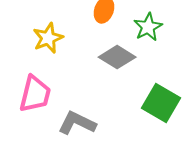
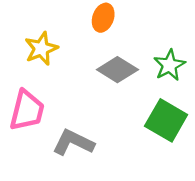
green star: (148, 27) -> (169, 65), moved

